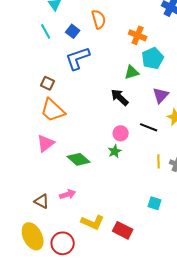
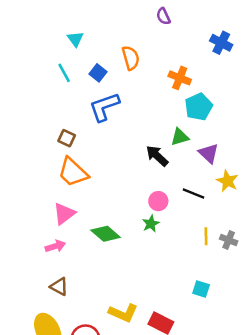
green triangle: (132, 72) -> (180, 137), moved
purple triangle: (161, 95) -> (209, 153), turned -30
pink arrow: (68, 194) -> (55, 246), moved

